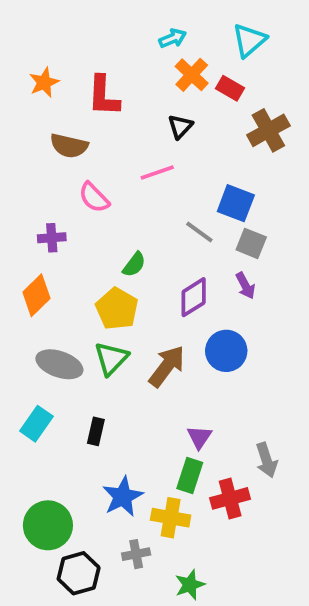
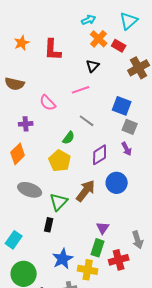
brown semicircle: (69, 146) -> (15, 84), moved
gray line: (199, 232) -> (87, 121), moved
green triangle: (111, 359) -> (59, 202), moved
cyan rectangle: (36, 424) -> (14, 240), moved

